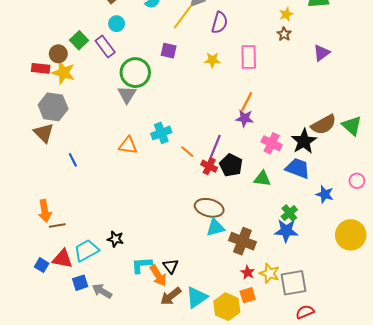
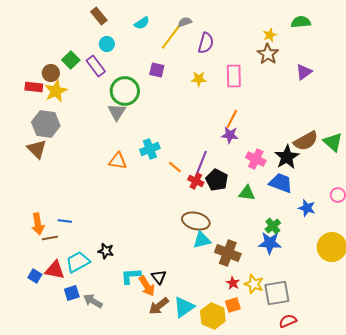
brown star: (284, 34) -> (268, 54), size x1.5
yellow star: (63, 73) -> (56, 91), turned 30
blue line: (73, 160) -> (65, 221), moved, turned -56

